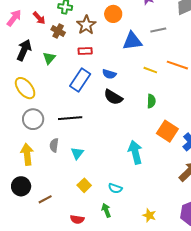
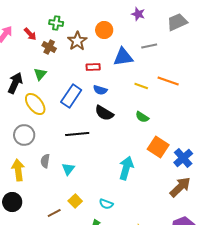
black arrow: (24, 50) -> (15, 83), moved
red rectangle: (85, 51) -> (93, 67), moved
yellow ellipse: (25, 88) -> (35, 104), moved
green semicircle: (151, 101) -> (142, 117), turned 120
black line: (70, 118) -> (77, 134), moved
cyan arrow: (135, 152) -> (126, 168), turned 30
brown line: (45, 199) -> (54, 213), moved

